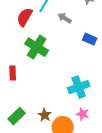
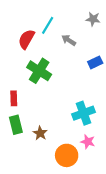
blue rectangle: (90, 39) -> (95, 62), turned -48
brown star: (45, 115) -> (40, 133), moved
green rectangle: (17, 116) -> (16, 125), moved, turned -60

